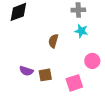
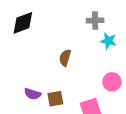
cyan star: (81, 31) -> (108, 41), moved

